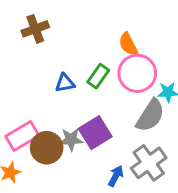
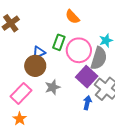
pink circle: (137, 73) -> (79, 50), moved
purple square: (95, 133) -> (87, 77), moved
brown circle: (47, 148) -> (35, 66), moved

